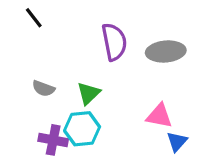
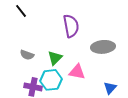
gray ellipse: (166, 51) -> (103, 47), moved
pink triangle: (159, 116) -> (77, 72), moved

